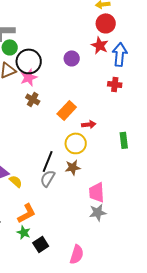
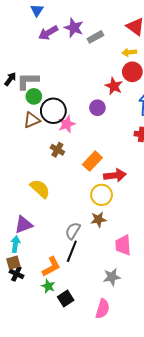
red star: (100, 45) -> (114, 86), moved
pink star: (29, 77) -> (67, 124), moved
red arrow: (89, 124) -> (115, 175), size x1.5
black line: (48, 161) -> (72, 251), moved
yellow semicircle: (16, 181) -> (40, 189), moved, size x1.5
gray star: (98, 212) -> (112, 277), moved

